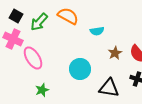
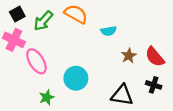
black square: (16, 16) -> (17, 14), turned 32
cyan circle: (80, 69) -> (76, 78), moved

